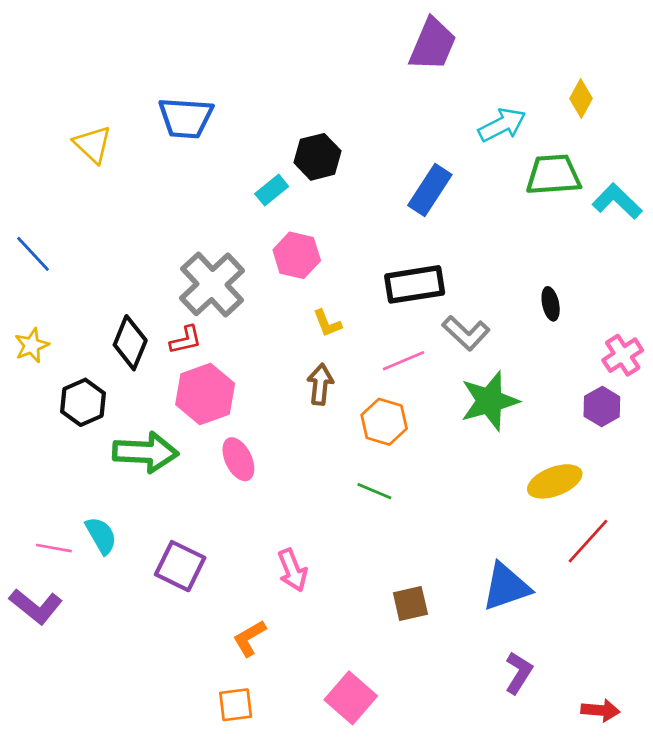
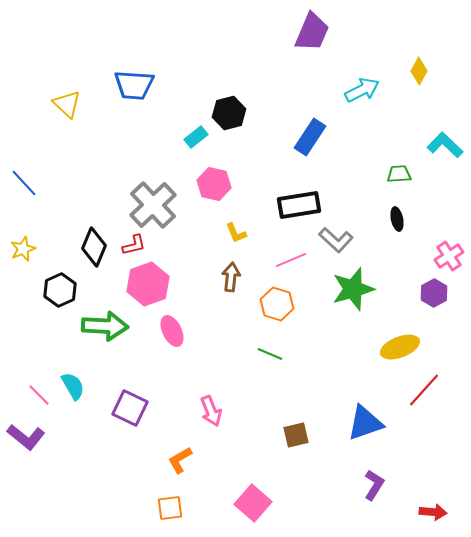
green trapezoid: (553, 175) -> (399, 174), moved, size x0.6
pink line: (54, 548) -> (39, 395), turned 35

